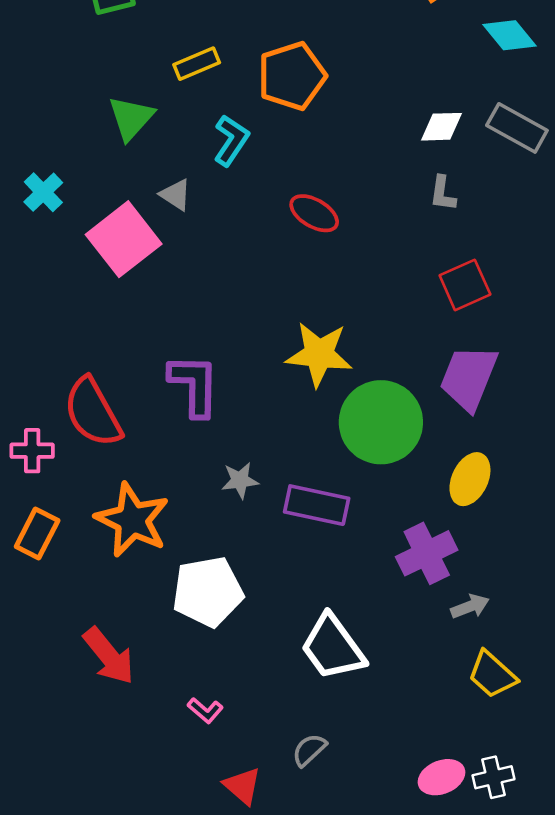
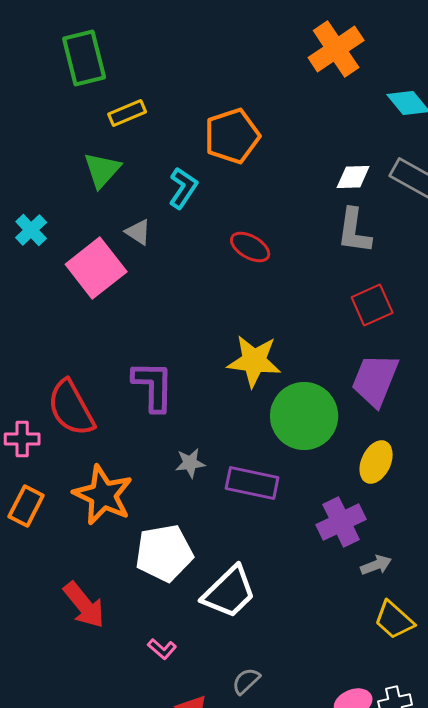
yellow rectangle: (197, 64) -> (127, 113), moved
gray L-shape: (443, 193) -> (354, 231), size x1.6
white trapezoid: (333, 647) -> (229, 592), moved, turned -98

